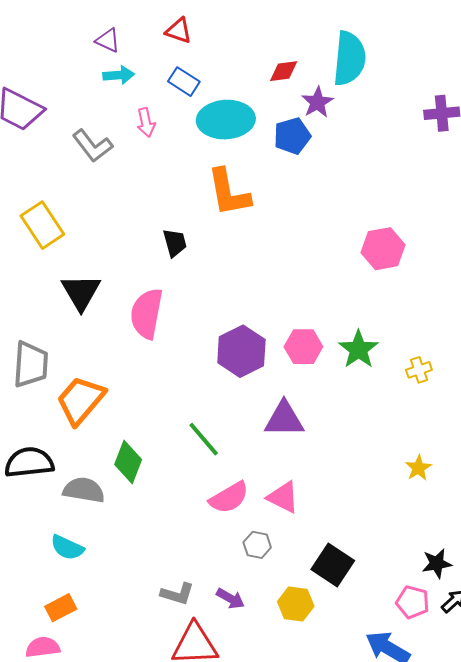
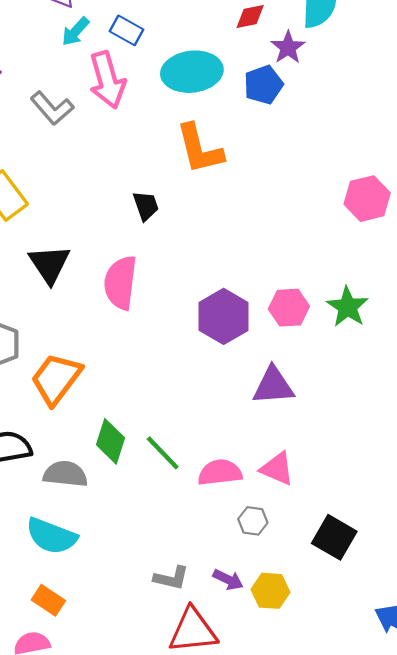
cyan arrow: (119, 75) -> (75, 32), turned 140
blue rectangle: (184, 82) -> (127, 30), moved
pink arrow: (146, 122) -> (107, 80), size x1.8
green line: (204, 439) -> (163, 453), moved
pink semicircle: (229, 498) -> (220, 472), turned -153
cyan semicircle: (67, 548) -> (51, 536), size x1.4
yellow hexagon: (296, 604) -> (271, 591), moved
orange rectangle: (61, 608) -> (48, 600), turned 64

